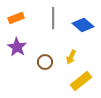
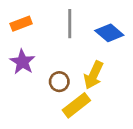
yellow arrow: (71, 57) -> (94, 75), size x1.5
yellow rectangle: (81, 81) -> (76, 105), moved

